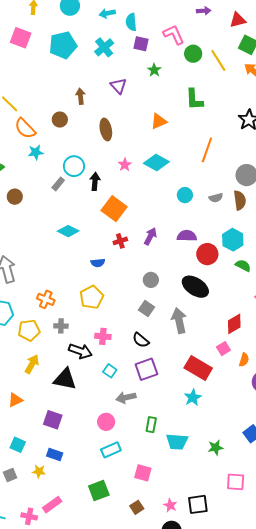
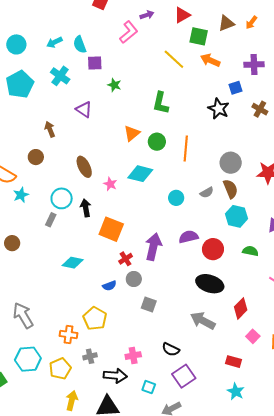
pink L-shape: (174, 35) -> (129, 32), moved, turned 90
green circle: (193, 54) -> (157, 142), moved
green L-shape: (194, 99) -> (161, 103), turned 30
brown ellipse: (106, 129) -> (84, 167), moved
purple arrow: (150, 236) -> (153, 247), size x1.5
cyan hexagon: (233, 240) -> (237, 216), moved
gray circle: (151, 280) -> (134, 279), moved
yellow pentagon: (92, 297) -> (95, 319), moved
gray square: (147, 309) -> (149, 305), moved
gray arrow: (179, 321) -> (203, 321), turned -35
red diamond: (234, 324) -> (241, 308), moved
red rectangle: (198, 368) -> (233, 362), size x0.6

